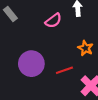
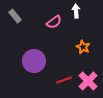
red line: (64, 70) -> (64, 80), moved

